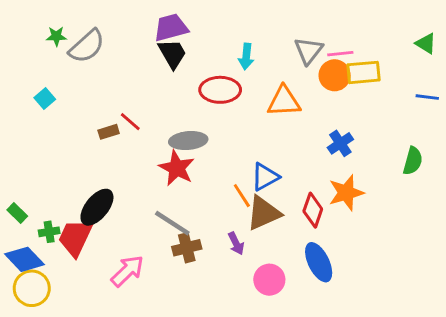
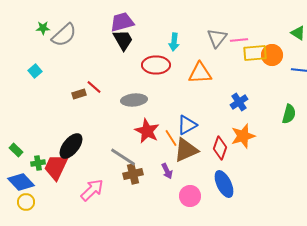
orange circle: (335, 75) -> (272, 55), moved
red star: (177, 168) -> (147, 131), moved
yellow circle: (32, 288) -> (26, 202), size x0.7

